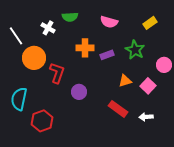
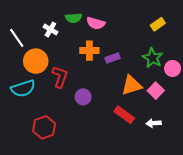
pink semicircle: (109, 22) -> (96, 23), moved
green star: (135, 50) -> (153, 58), moved
orange triangle: (125, 81) -> (132, 85), size x1.5
cyan semicircle: (19, 99) -> (23, 88), moved, turned -120

